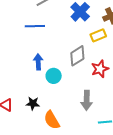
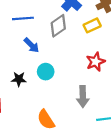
gray diamond: (77, 56) -> (58, 26), moved
blue arrow: (38, 62) -> (32, 45), moved, turned 140
black star: (33, 103) -> (19, 79), moved

